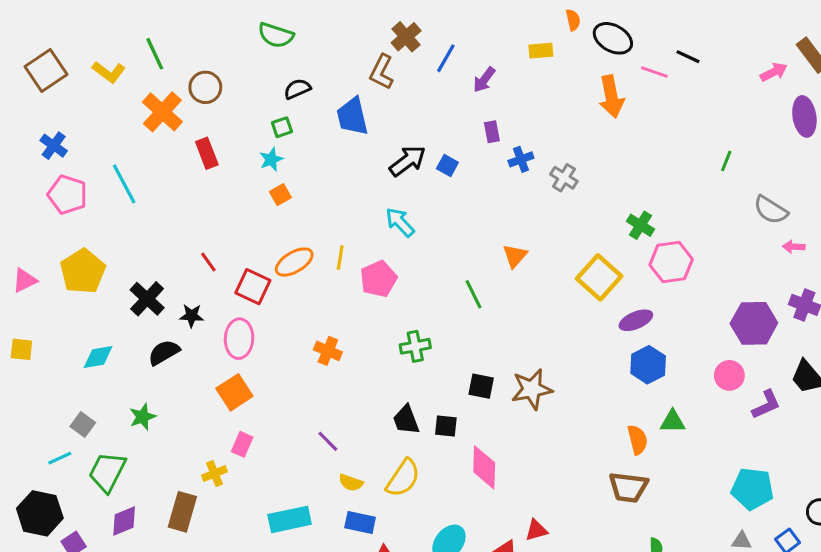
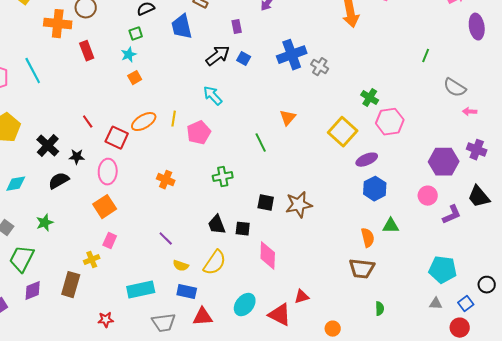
orange cross: (162, 112) -> (58, 24), turned -36
purple rectangle: (492, 132) -> (237, 27), moved
blue cross: (521, 159) -> (292, 55), size x1.8

